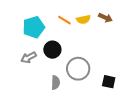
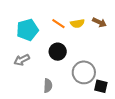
black circle: (52, 50) -> (58, 52), moved
gray circle: (78, 69) -> (84, 72), moved

